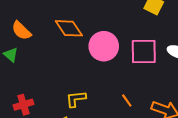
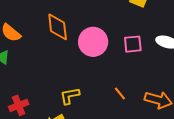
orange diamond: (69, 28) -> (58, 27), turned 32
pink square: (144, 52) -> (133, 44), size x0.7

